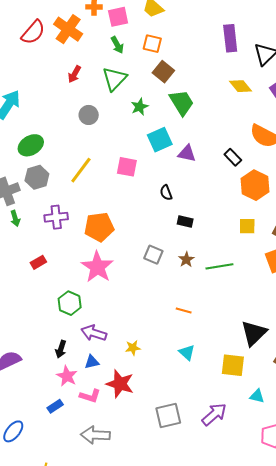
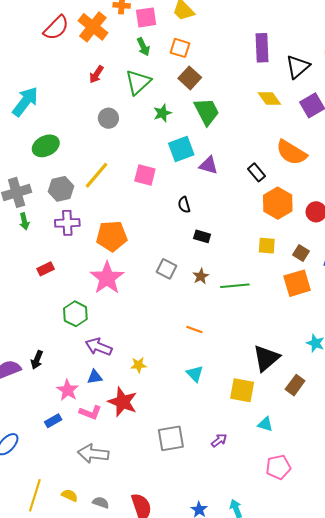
gray hexagon: (37, 177) -> (61, 189), moved
black arrow: (61, 349) -> (37, 360), moved
purple arrow: (214, 414) -> (219, 440), size x0.6

